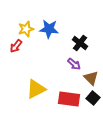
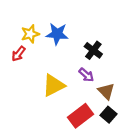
yellow triangle: (36, 89) -> (54, 85), moved
red rectangle: (69, 99) -> (80, 116), turned -45

